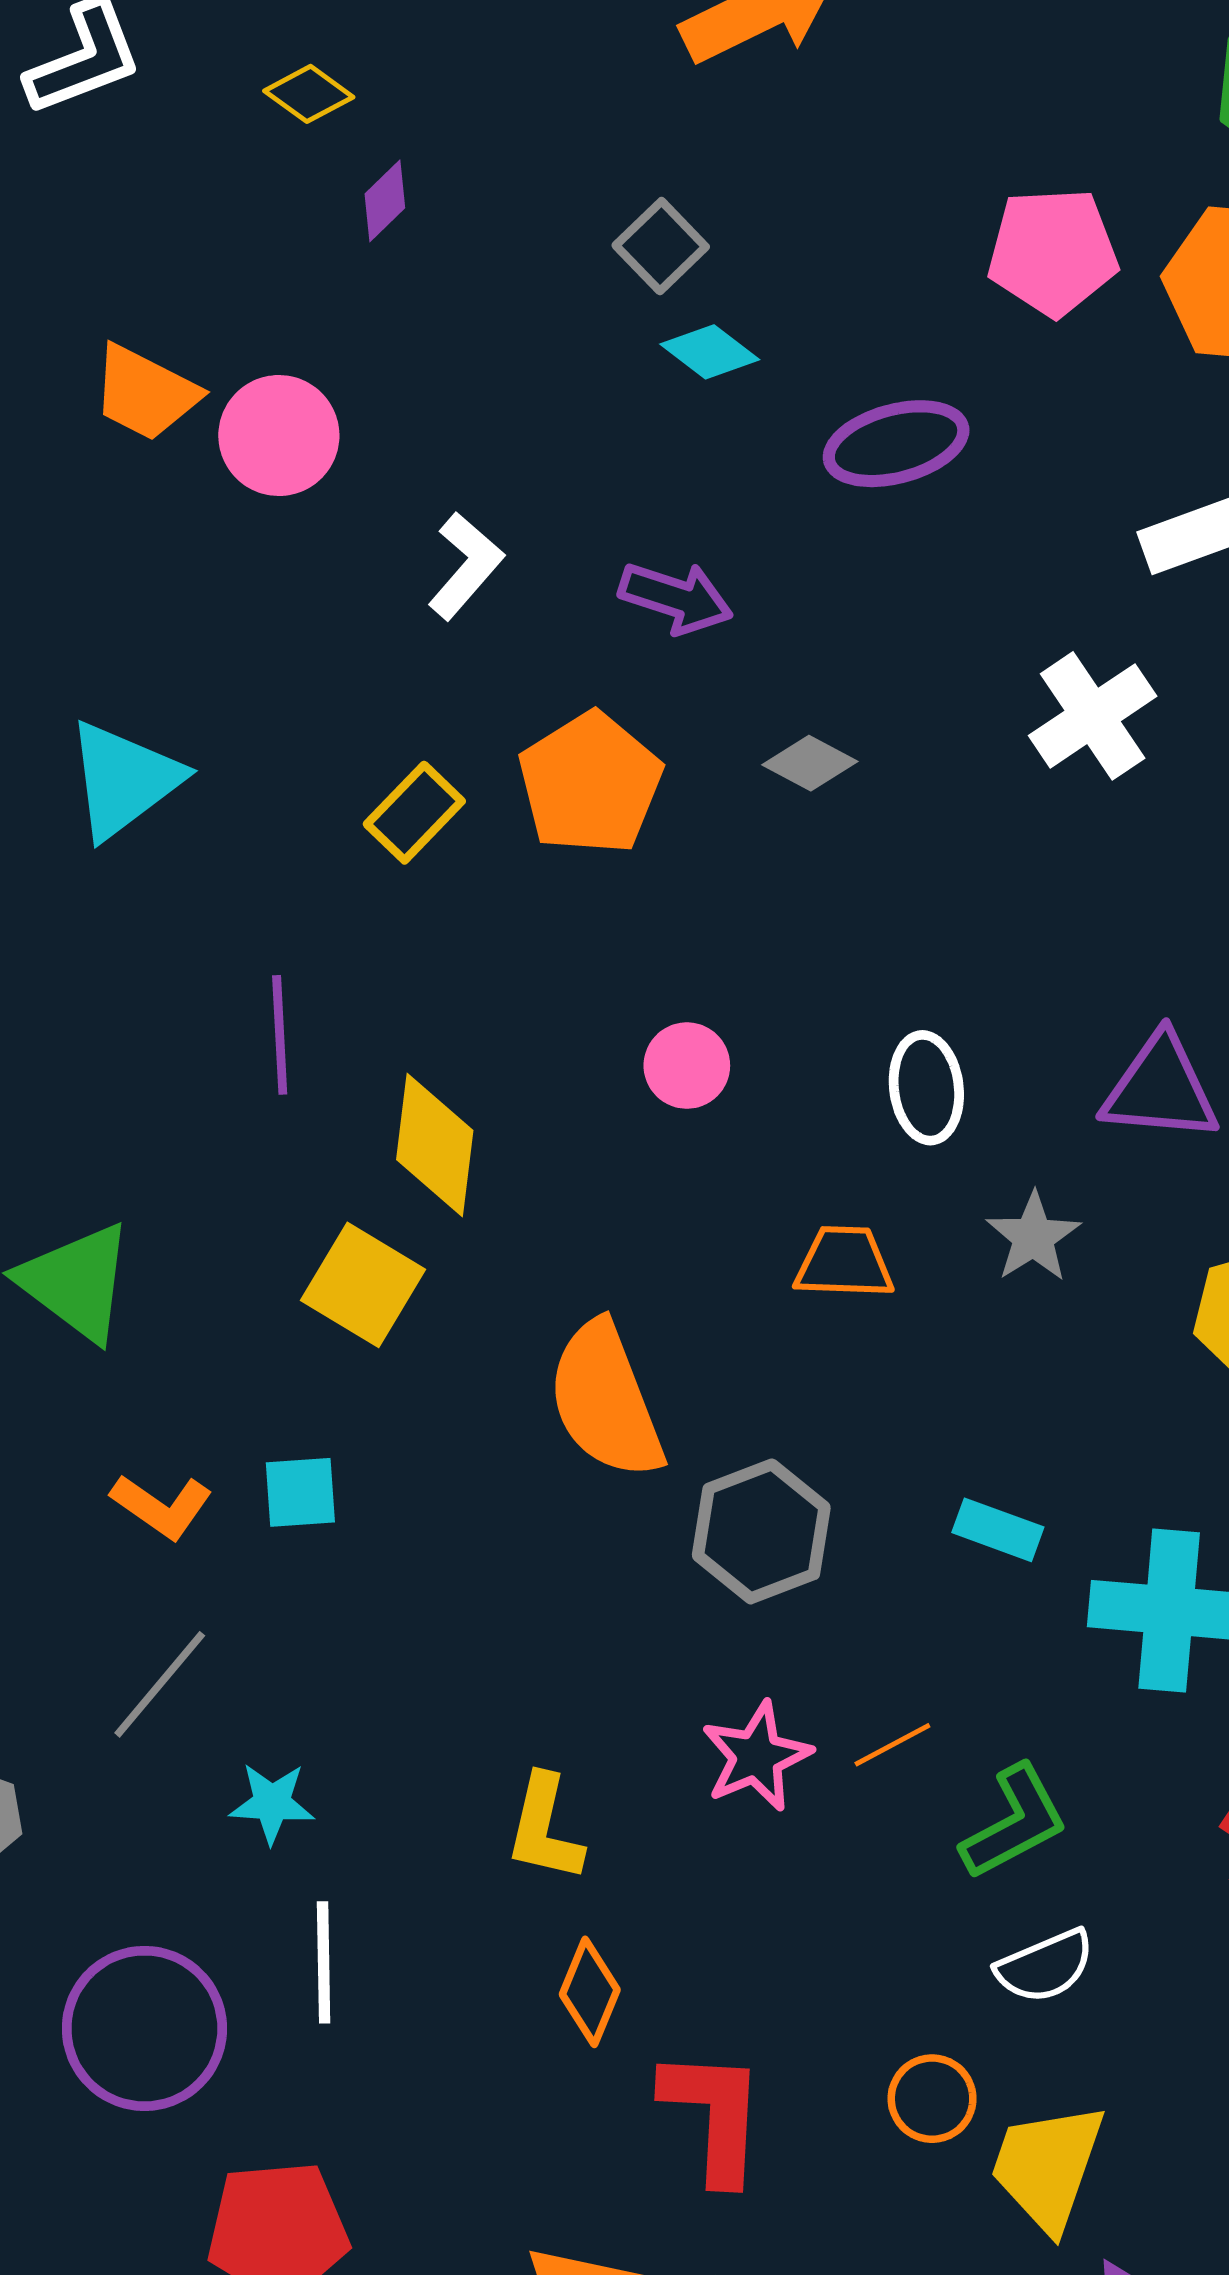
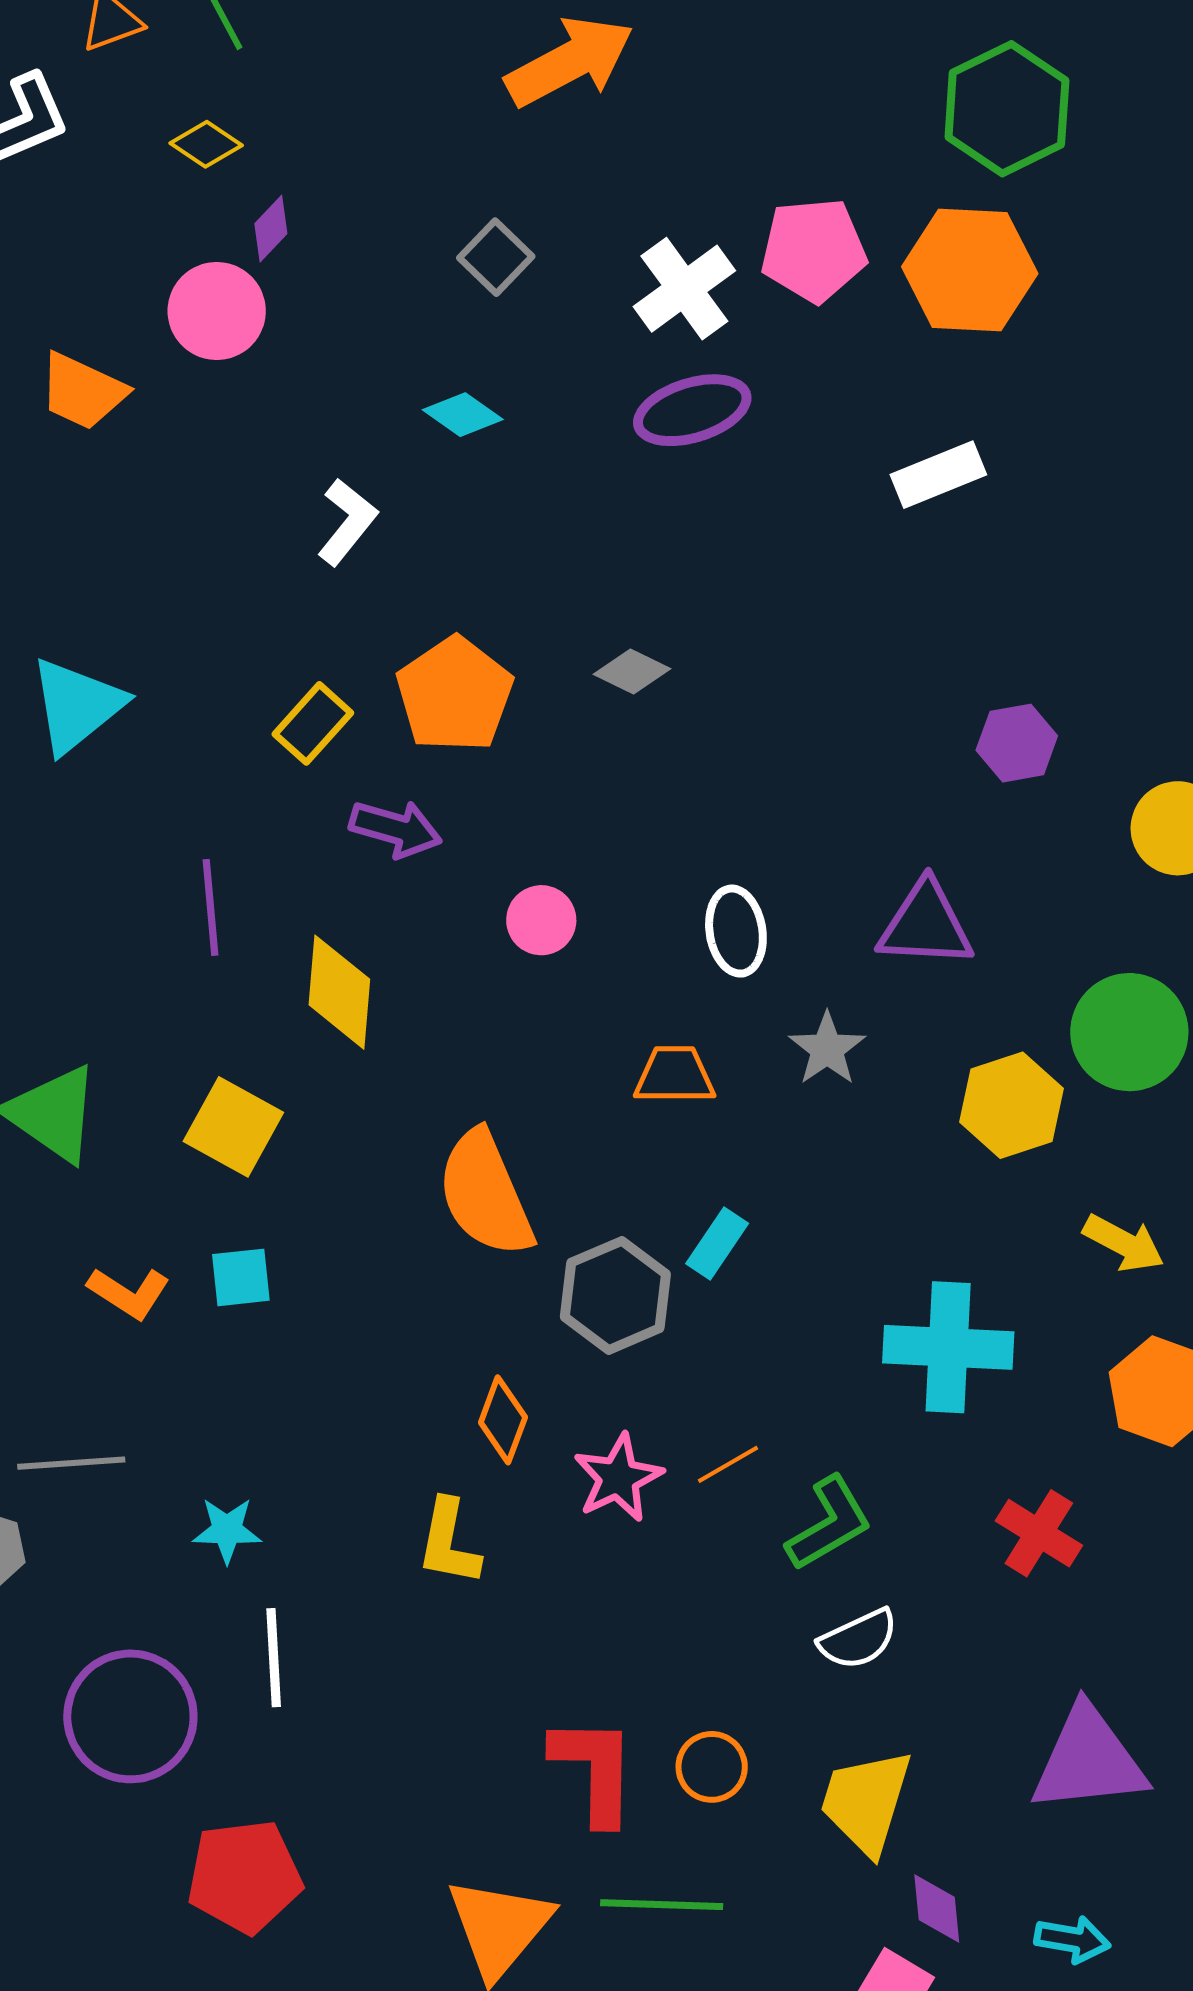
cyan diamond: (710, 352) -> (463, 415), moved
pink circle: (279, 436) -> (217, 311), moved
purple arrow: (676, 598) -> (396, 829), moved
white cross: (1093, 716) -> (684, 289), moved
yellow square: (363, 1285) -> (233, 1127), moved
cyan rectangle: (998, 1530) -> (717, 1244), moved, turned -74
gray line: (160, 1684) -> (71, 1463), moved, turned 48
orange diamond: (590, 1992) -> (503, 1420), moved
orange circle: (932, 2099) -> (712, 1767), moved

